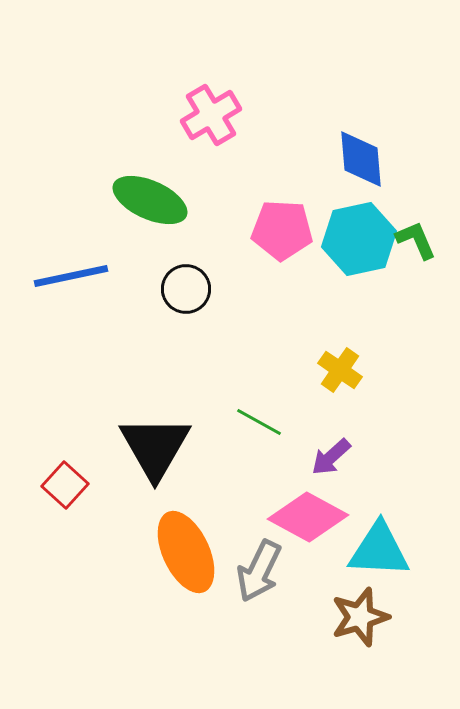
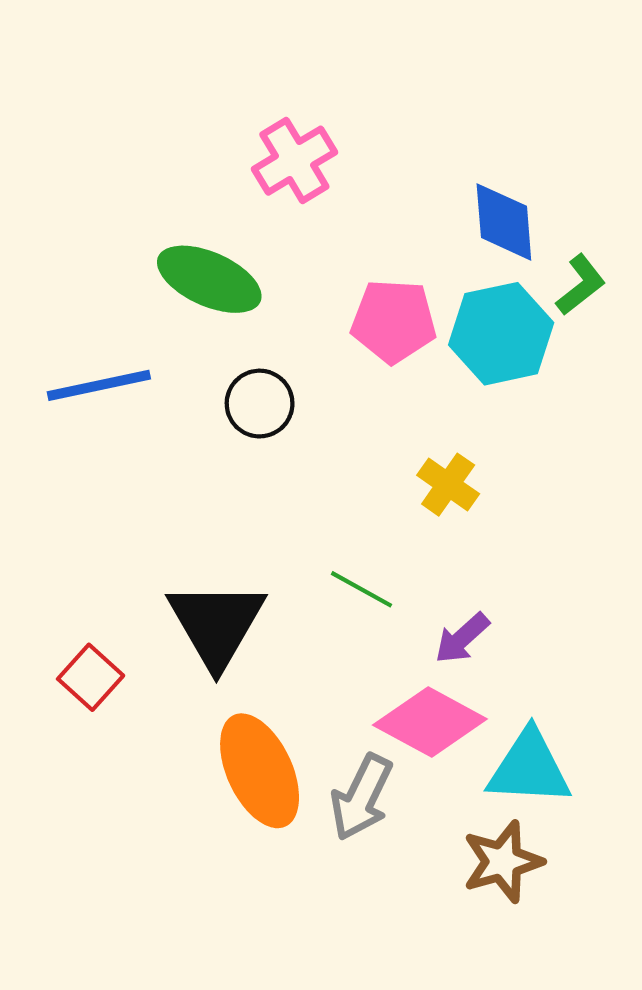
green L-shape: (416, 240) -> (581, 285), moved, turned 75
yellow cross: (340, 370) -> (448, 485), moved

